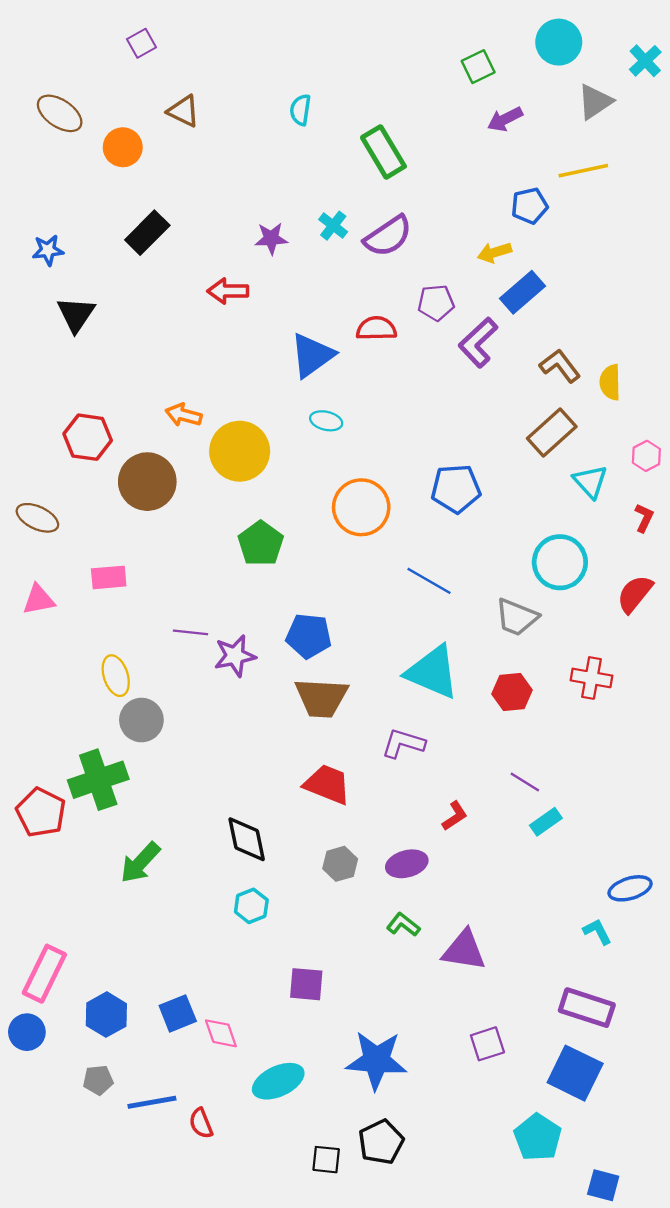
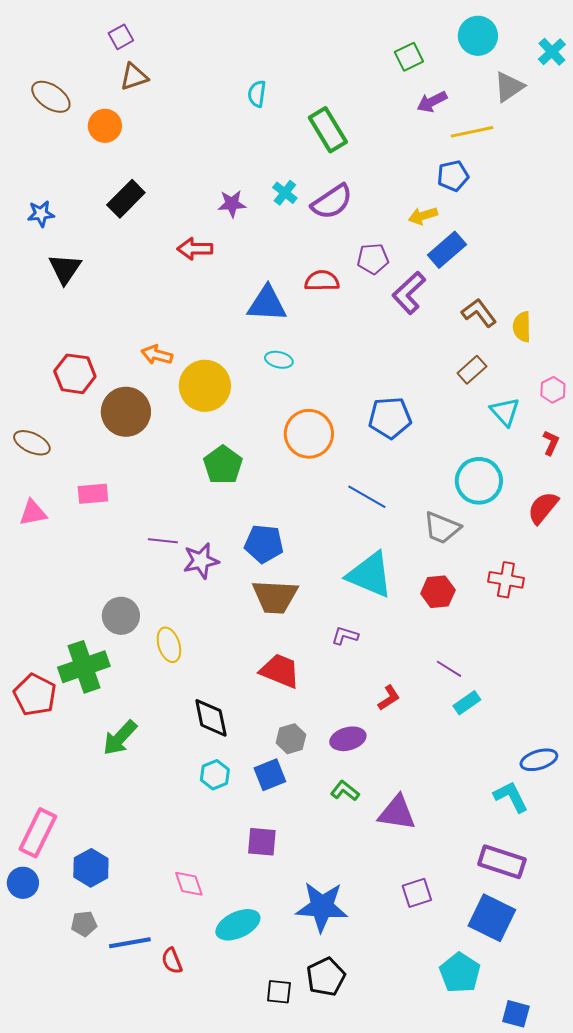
brown triangle: (184, 111) -> (134, 77), moved, turned -44
yellow line: (583, 171) -> (472, 132), moved
blue triangle: (312, 355) -> (267, 304), turned 39
brown rectangle: (552, 432) -> (472, 370), size x0.7
yellow ellipse: (116, 676) -> (169, 645), moved
purple L-shape: (403, 743) -> (345, 636), size x0.7
cyan L-shape: (597, 932) -> (511, 797), size x1.4
blue square: (178, 1013) -> (270, 775), moved

